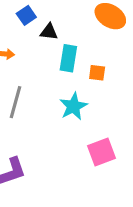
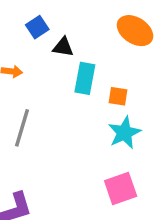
cyan star: (73, 106) -> (124, 133), moved

